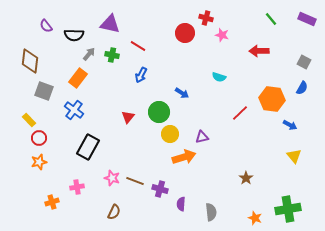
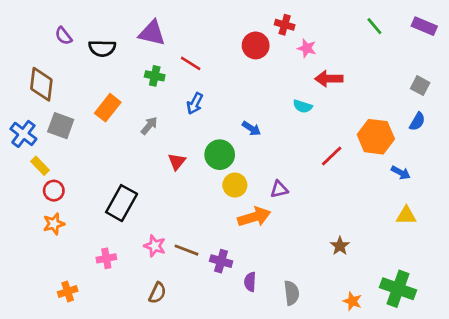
red arrow: (259, 51) -> (329, 79), moved
gray arrow: (89, 54) -> (149, 126), moved
blue cross: (74, 110) -> (23, 134), moved
yellow triangle: (294, 156) -> (406, 215), turned -49
orange cross: (52, 202) -> (68, 292), moved
green cross: (288, 209) -> (398, 289), turned 30

